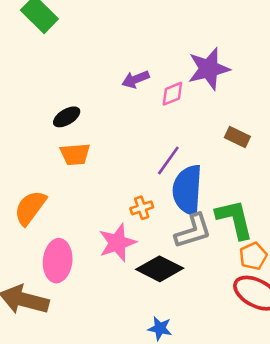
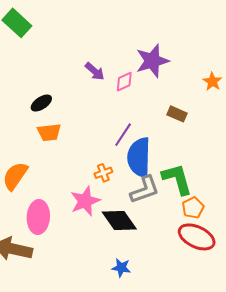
purple arrow: (136, 79) -> (95, 71), turned -115
black diamond: (160, 269) -> (119, 221), turned 30

